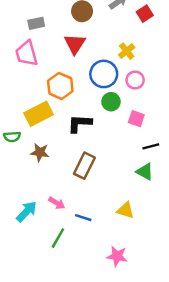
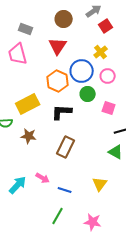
red square: (145, 14) -> (106, 26), moved
gray rectangle: (36, 23) -> (26, 29), turned 32
orange hexagon: (60, 86) -> (58, 81), moved
yellow triangle: (125, 210) -> (100, 184), turned 49
green line: (58, 238) -> (58, 216), moved

